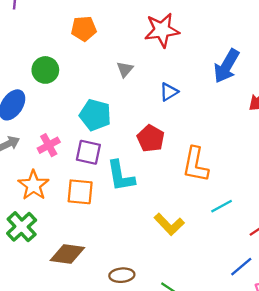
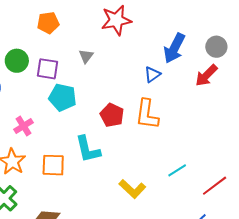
blue triangle: (169, 92) -> (152, 74), moved
purple square: (88, 152) -> (48, 69), moved
orange L-shape: (195, 165) -> (147, 114), moved

